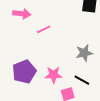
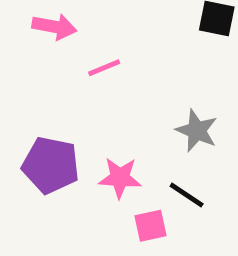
gray star: (84, 53) -> (197, 131), turned 30
purple pentagon: (24, 72) -> (51, 165), turned 30

